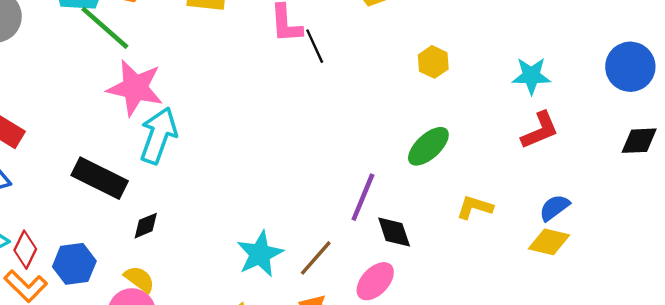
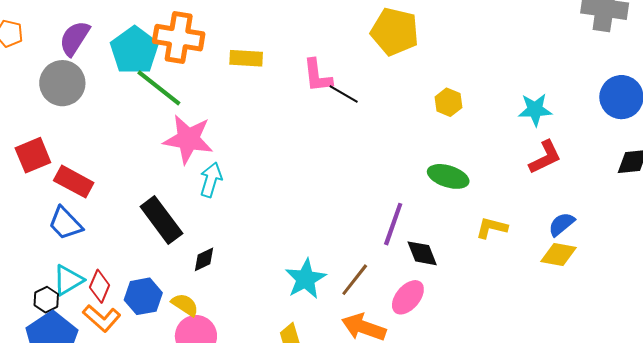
black line: (315, 46) -> (344, 94), turned -32
cyan arrow: (158, 135) -> (211, 180), size x0.7
green ellipse: (428, 146) -> (448, 176), turned 63
black rectangle: (100, 178) -> (161, 220), turned 30
yellow semicircle: (139, 279) -> (185, 305), moved

